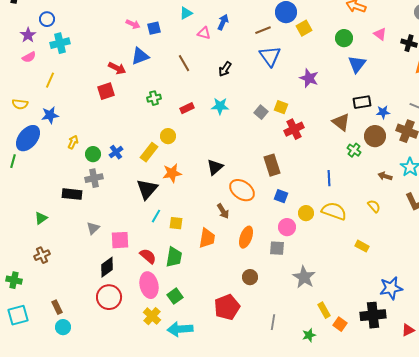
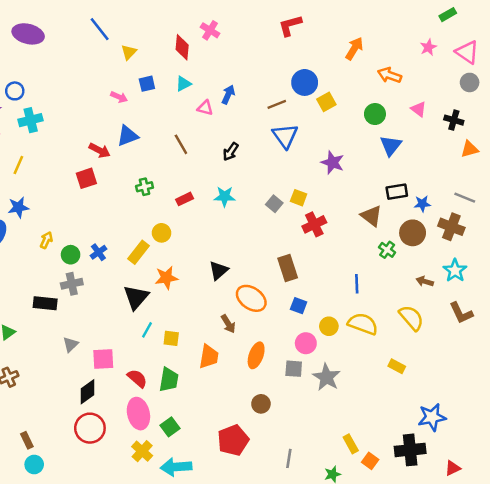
blue square: (154, 28) -> (147, 84), moved
yellow semicircle: (374, 206) -> (411, 318), size x1.6
gray star: (304, 277) -> (326, 377), moved

